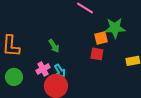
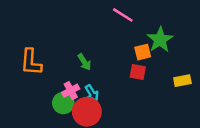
green star: (115, 28) -> (160, 40), turned -30
green circle: (14, 77) -> (63, 103), moved

